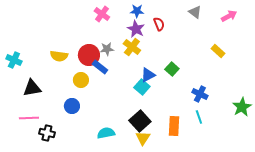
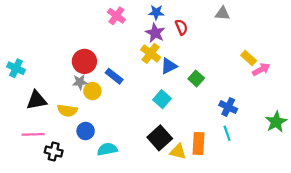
gray triangle: (195, 12) -> (222, 13), turned -32
pink arrow: (229, 16) -> (261, 69), moved
gray star: (107, 49) -> (80, 82), moved
red circle: (89, 55) -> (84, 61), moved
yellow semicircle: (59, 56) -> (67, 110), moved
blue triangle: (148, 75) -> (169, 66), moved
blue circle: (72, 106) -> (86, 131), moved
cyan semicircle: (106, 133) -> (107, 149), moved
yellow triangle: (143, 138) -> (178, 152), moved, turned -49

